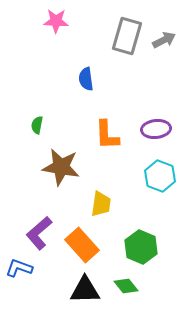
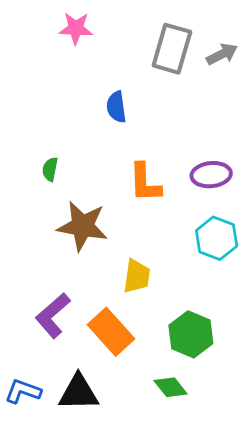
blue L-shape: (19, 268) -> (23, 391), moved
black triangle: (85, 290) -> (78, 393), moved

